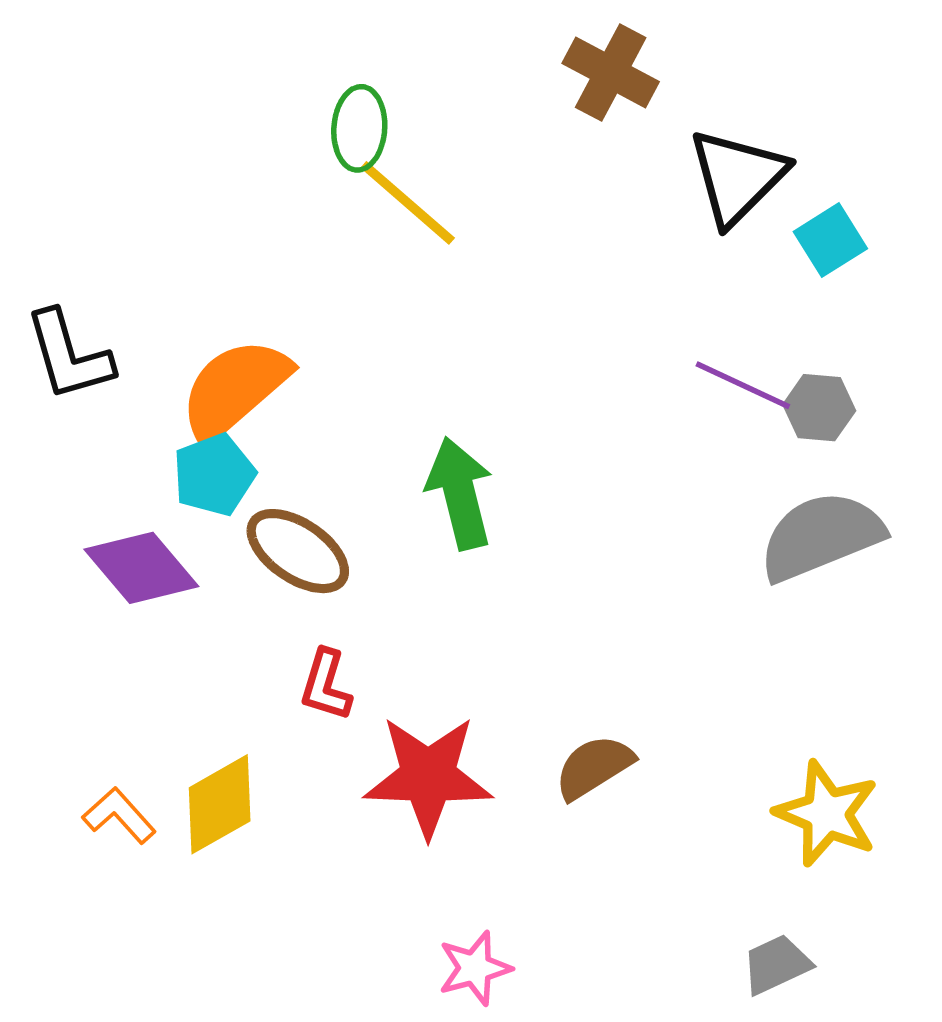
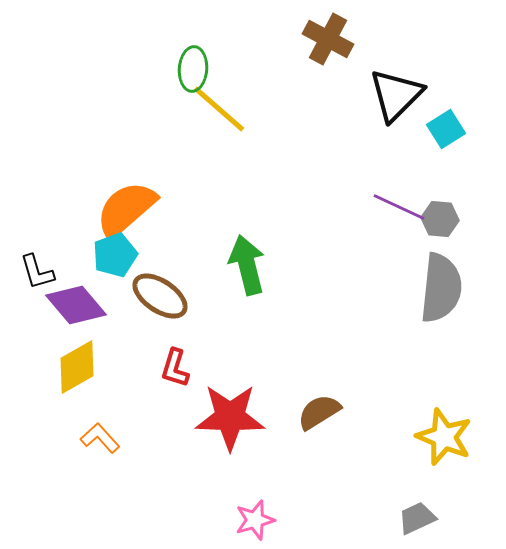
black L-shape: (69, 356) -> (37, 272), moved, size x0.7
gray semicircle: (821, 536) -> (441, 288), turned 118
yellow diamond: (220, 804) -> (77, 367), moved
orange L-shape: (119, 815) -> (100, 438), moved

